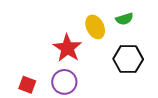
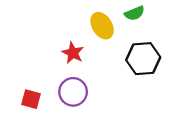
red star: (67, 48) -> (73, 53), size x0.7

